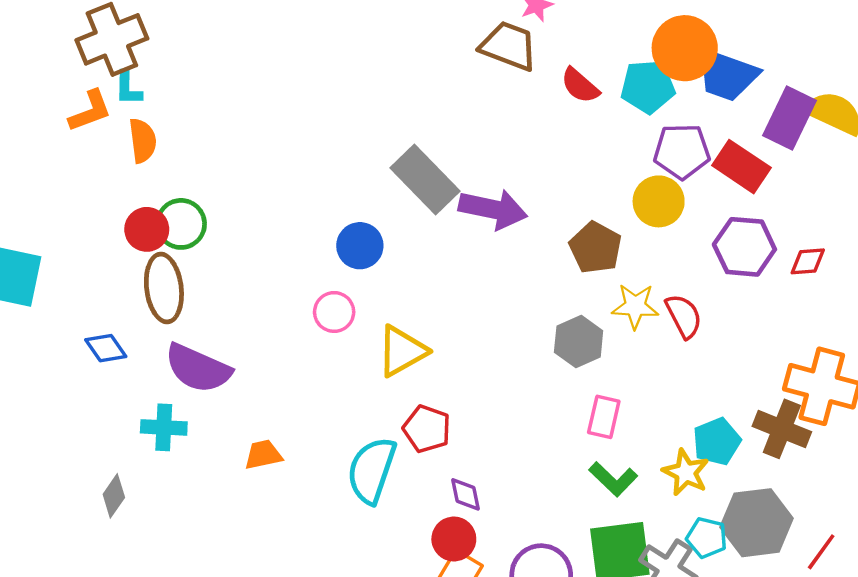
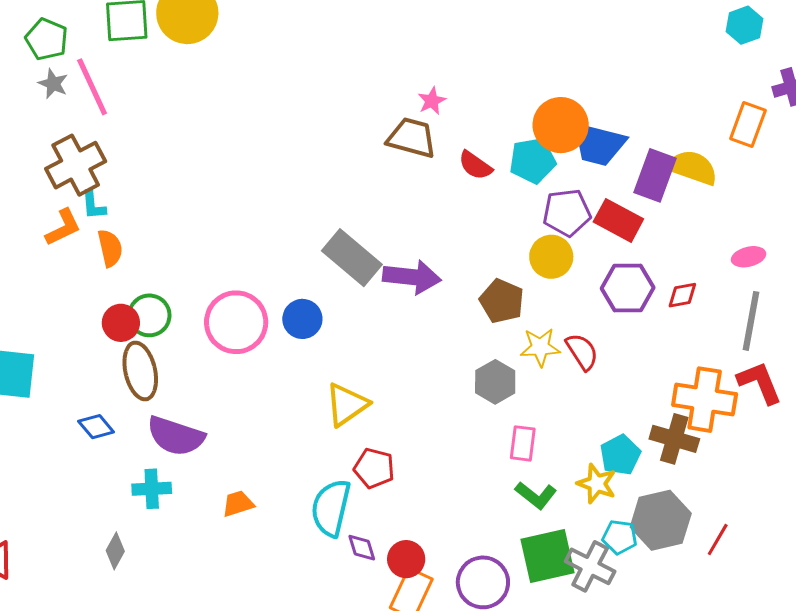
pink circle: (334, 312) -> (236, 322), moved, size x1.8
purple diamond: (466, 494) -> (362, 548), moved

